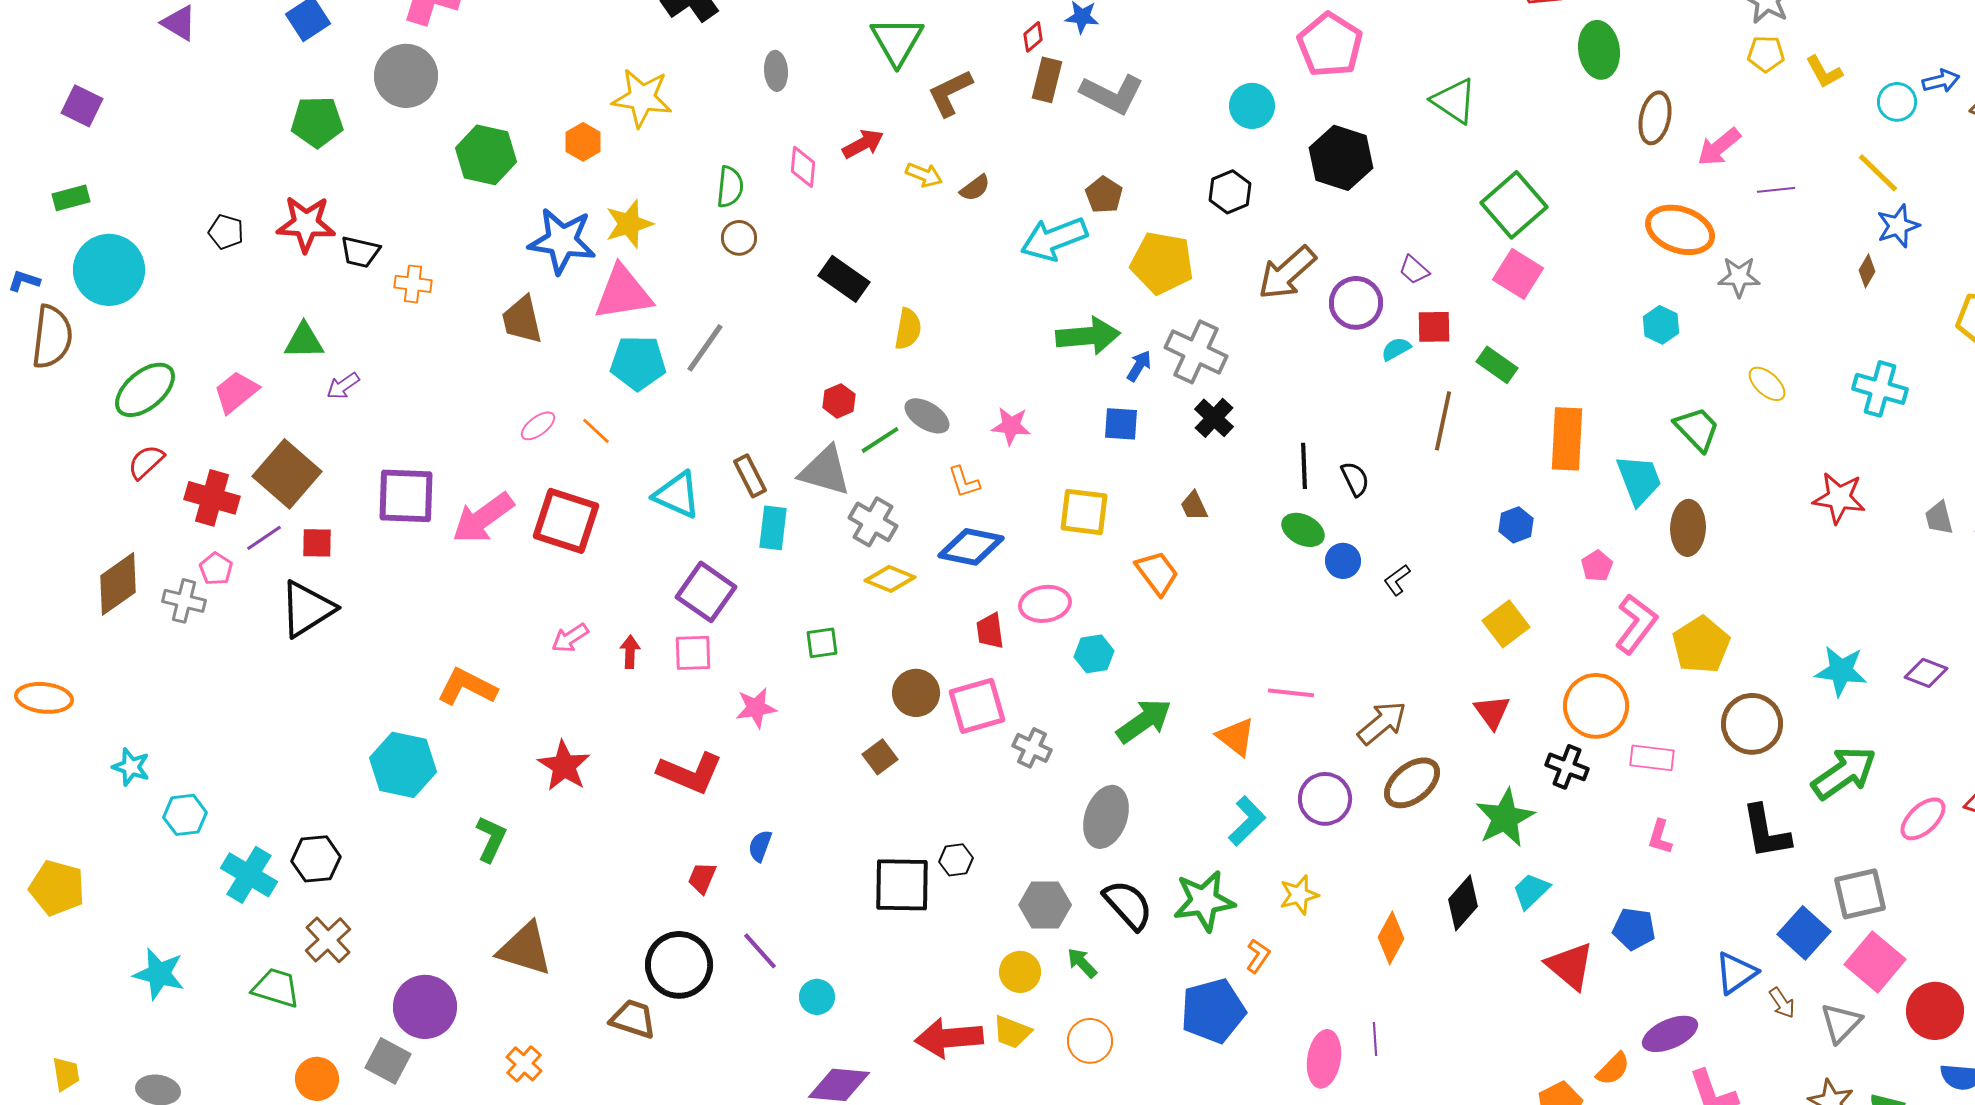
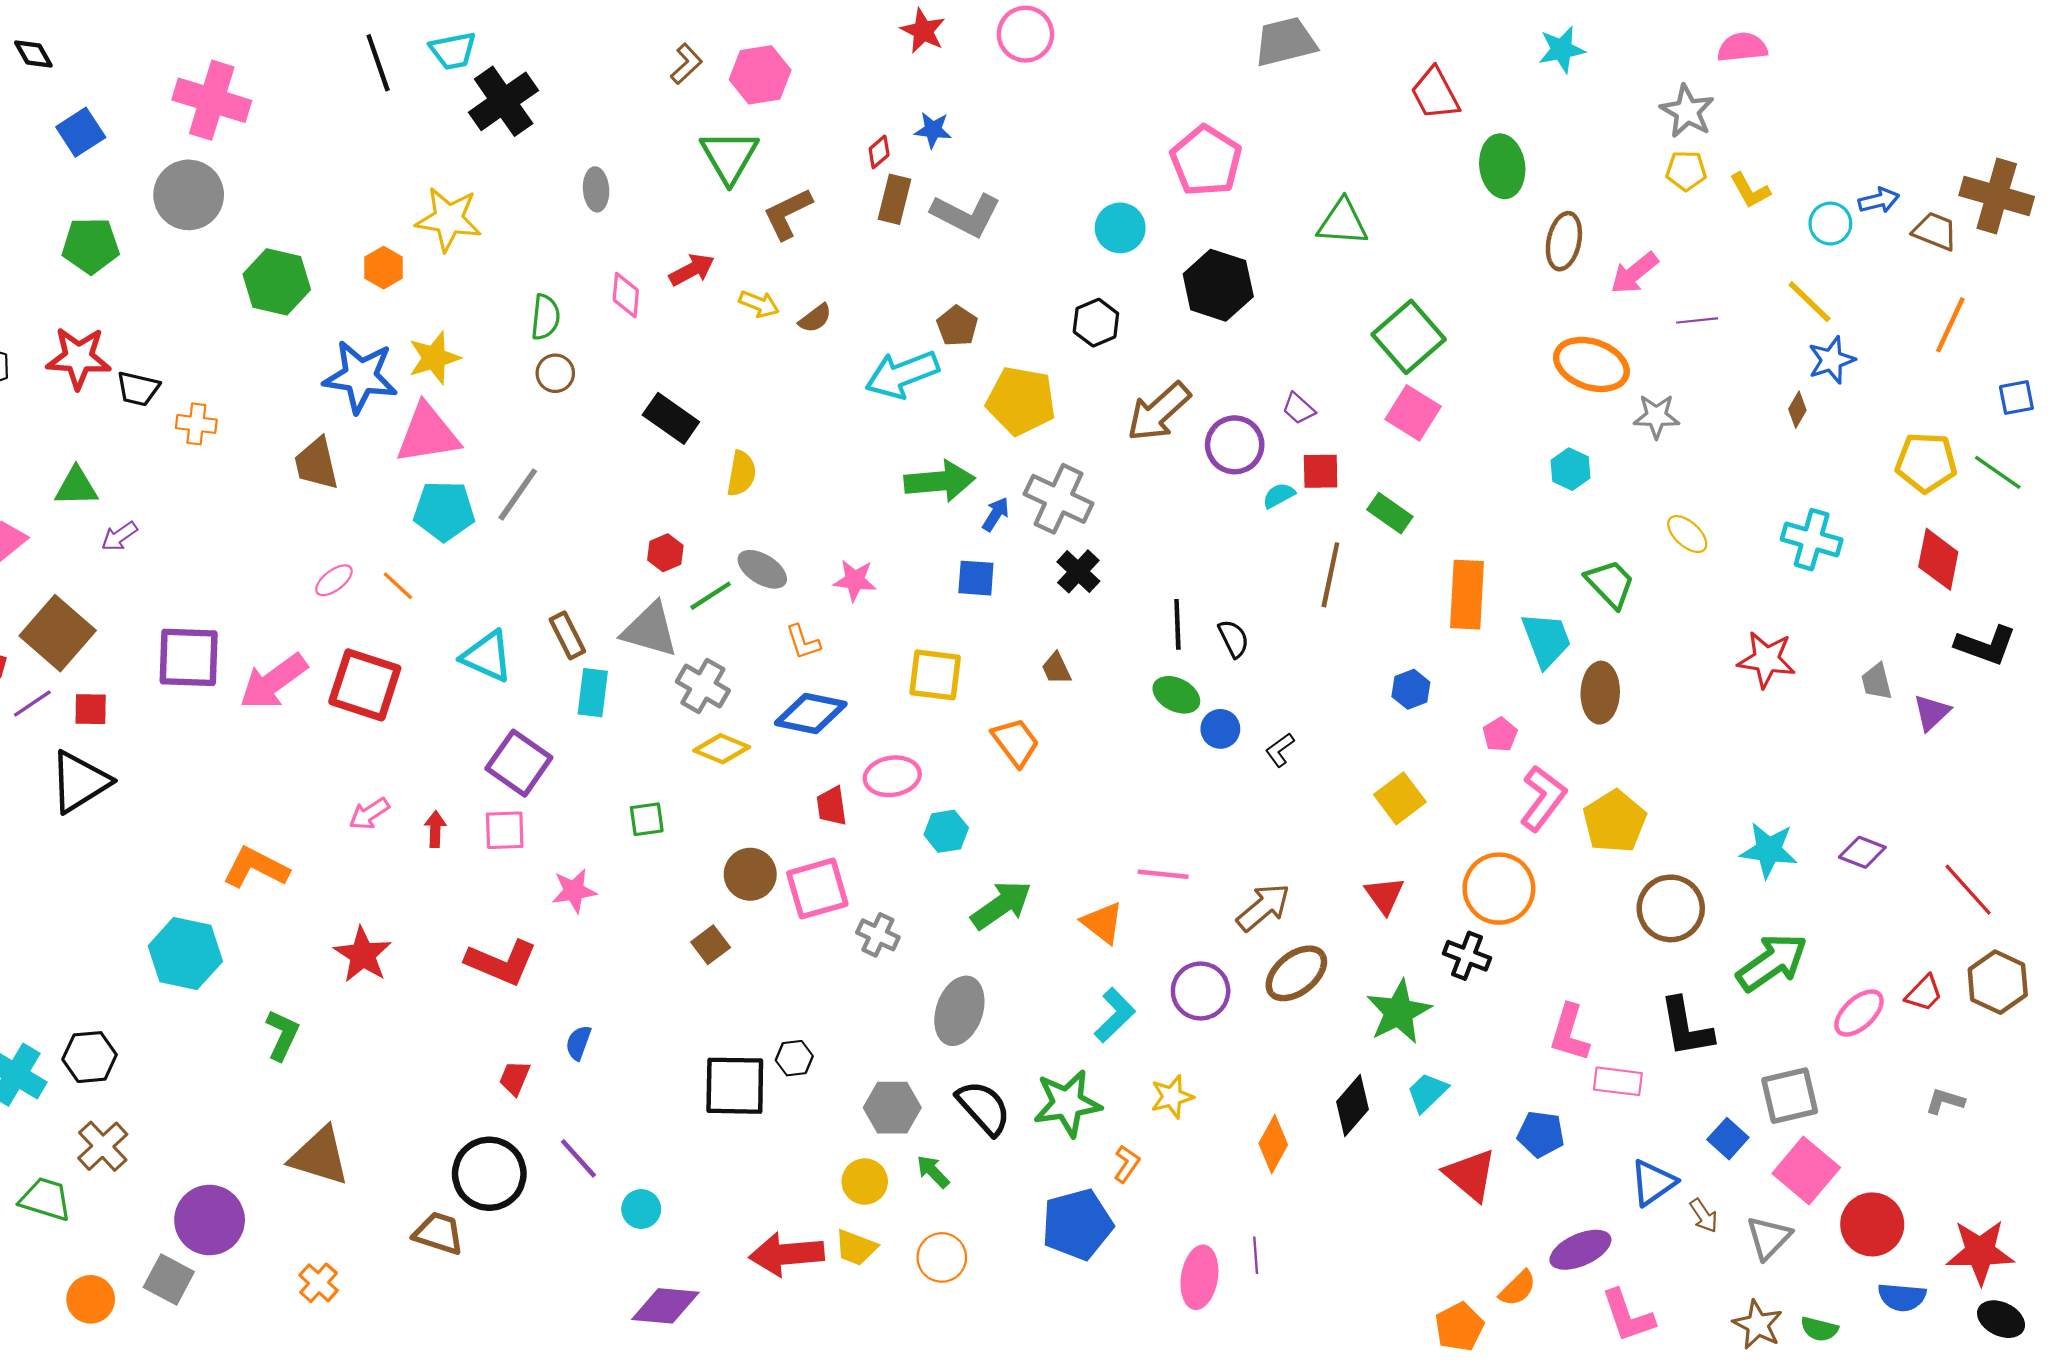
green triangle: (1454, 101) -> (1343, 222), turned -30
pink rectangle: (1652, 758) -> (1618, 1081), moved
pink L-shape: (1660, 837) -> (1569, 1033), size x1.5
blue square: (1804, 933) -> (1728, 1139), size x0.7

